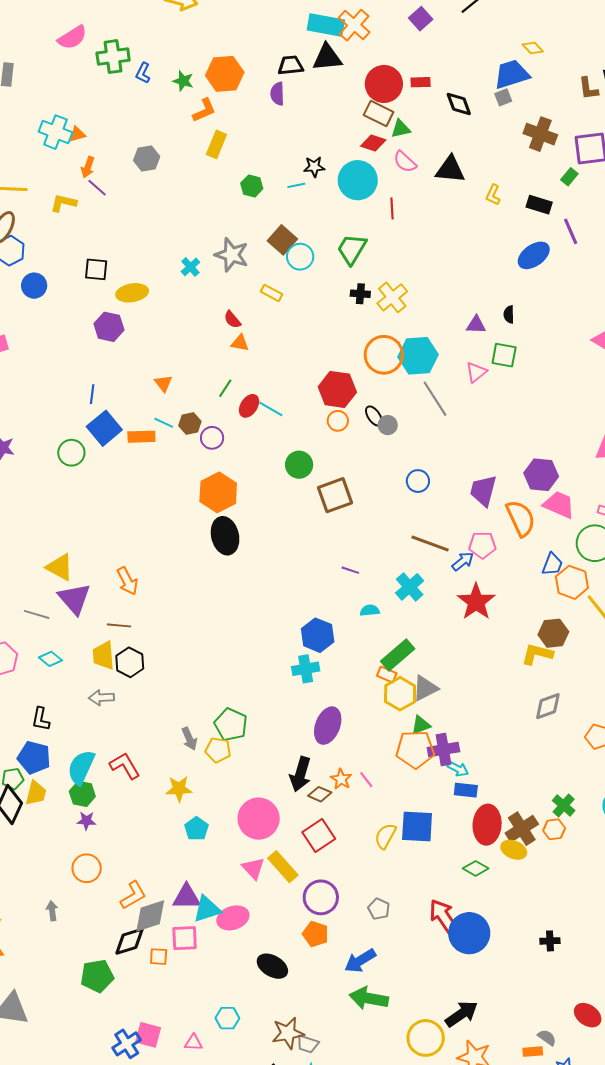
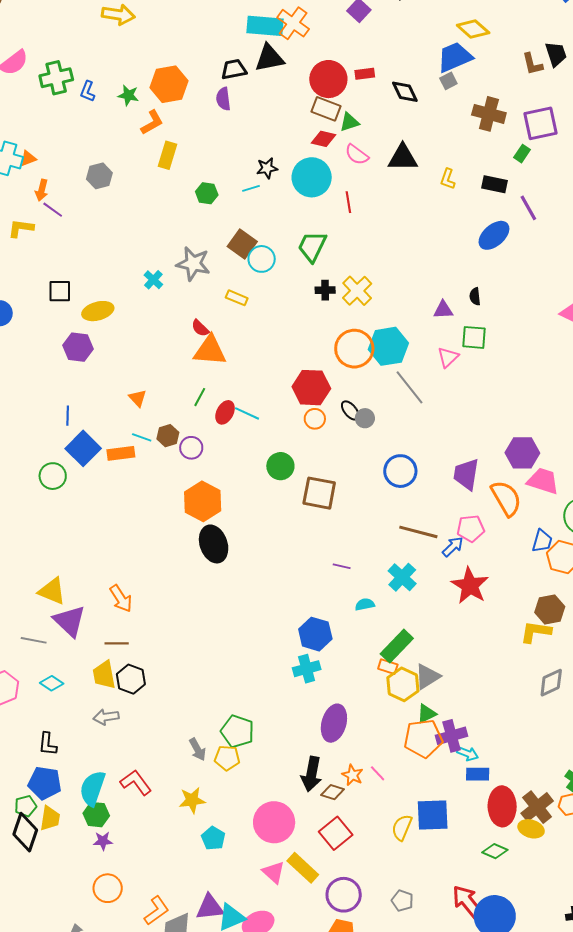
yellow diamond: (533, 48) -> (473, 29), size x1.5
orange triangle: (240, 343) -> (210, 351), size x1.8
blue circle: (418, 481) -> (400, 471), size x1.4
brown square: (335, 495) -> (319, 493), turned 36

